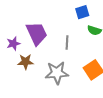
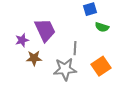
gray line: (67, 43) -> (75, 48), moved

